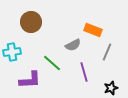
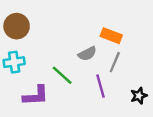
brown circle: (31, 22) -> (17, 26), moved
gray line: (107, 52) -> (115, 62), moved
black star: (111, 88) -> (139, 96), moved

